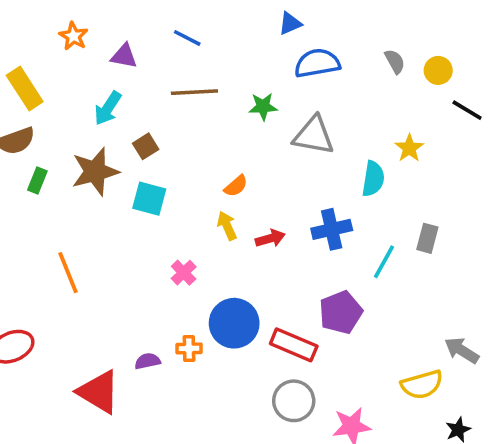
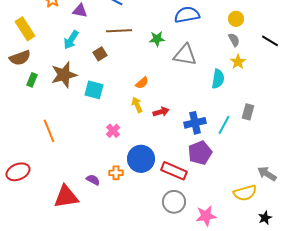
gray semicircle: (395, 61) -> (234, 40), moved
yellow circle: (438, 70) -> (236, 19), moved
brown square: (146, 146) -> (100, 54), moved
blue cross: (332, 229) -> (195, 123), moved
purple semicircle: (147, 361) -> (93, 180), turned 40
red triangle: (99, 392) -> (66, 197), turned -40

